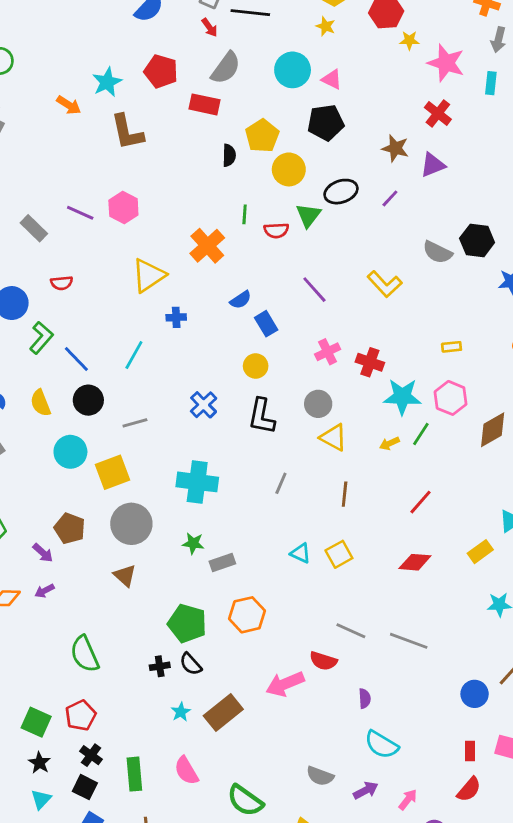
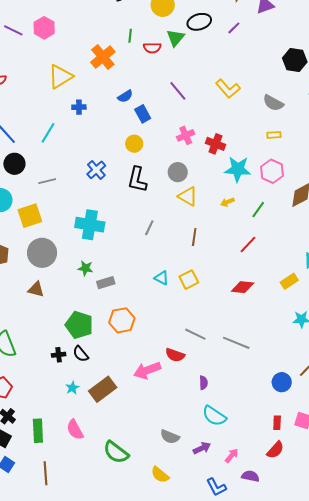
gray semicircle: (437, 252) -> (273, 103), moved
green line: (421, 434) -> (258, 210), moved
brown triangle: (125, 576) -> (36, 289), turned -30

